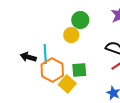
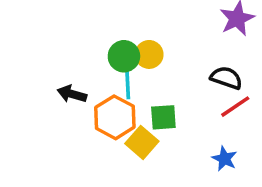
green circle: (80, 20) -> (124, 56), moved
cyan line: (45, 54) -> (128, 81), moved

